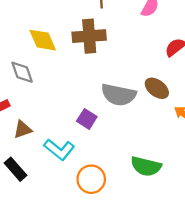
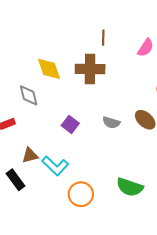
gray semicircle: (119, 95) -> (111, 123), size x0.6
purple square: (87, 119) -> (70, 124), moved
brown triangle: (23, 129) -> (30, 155), moved

